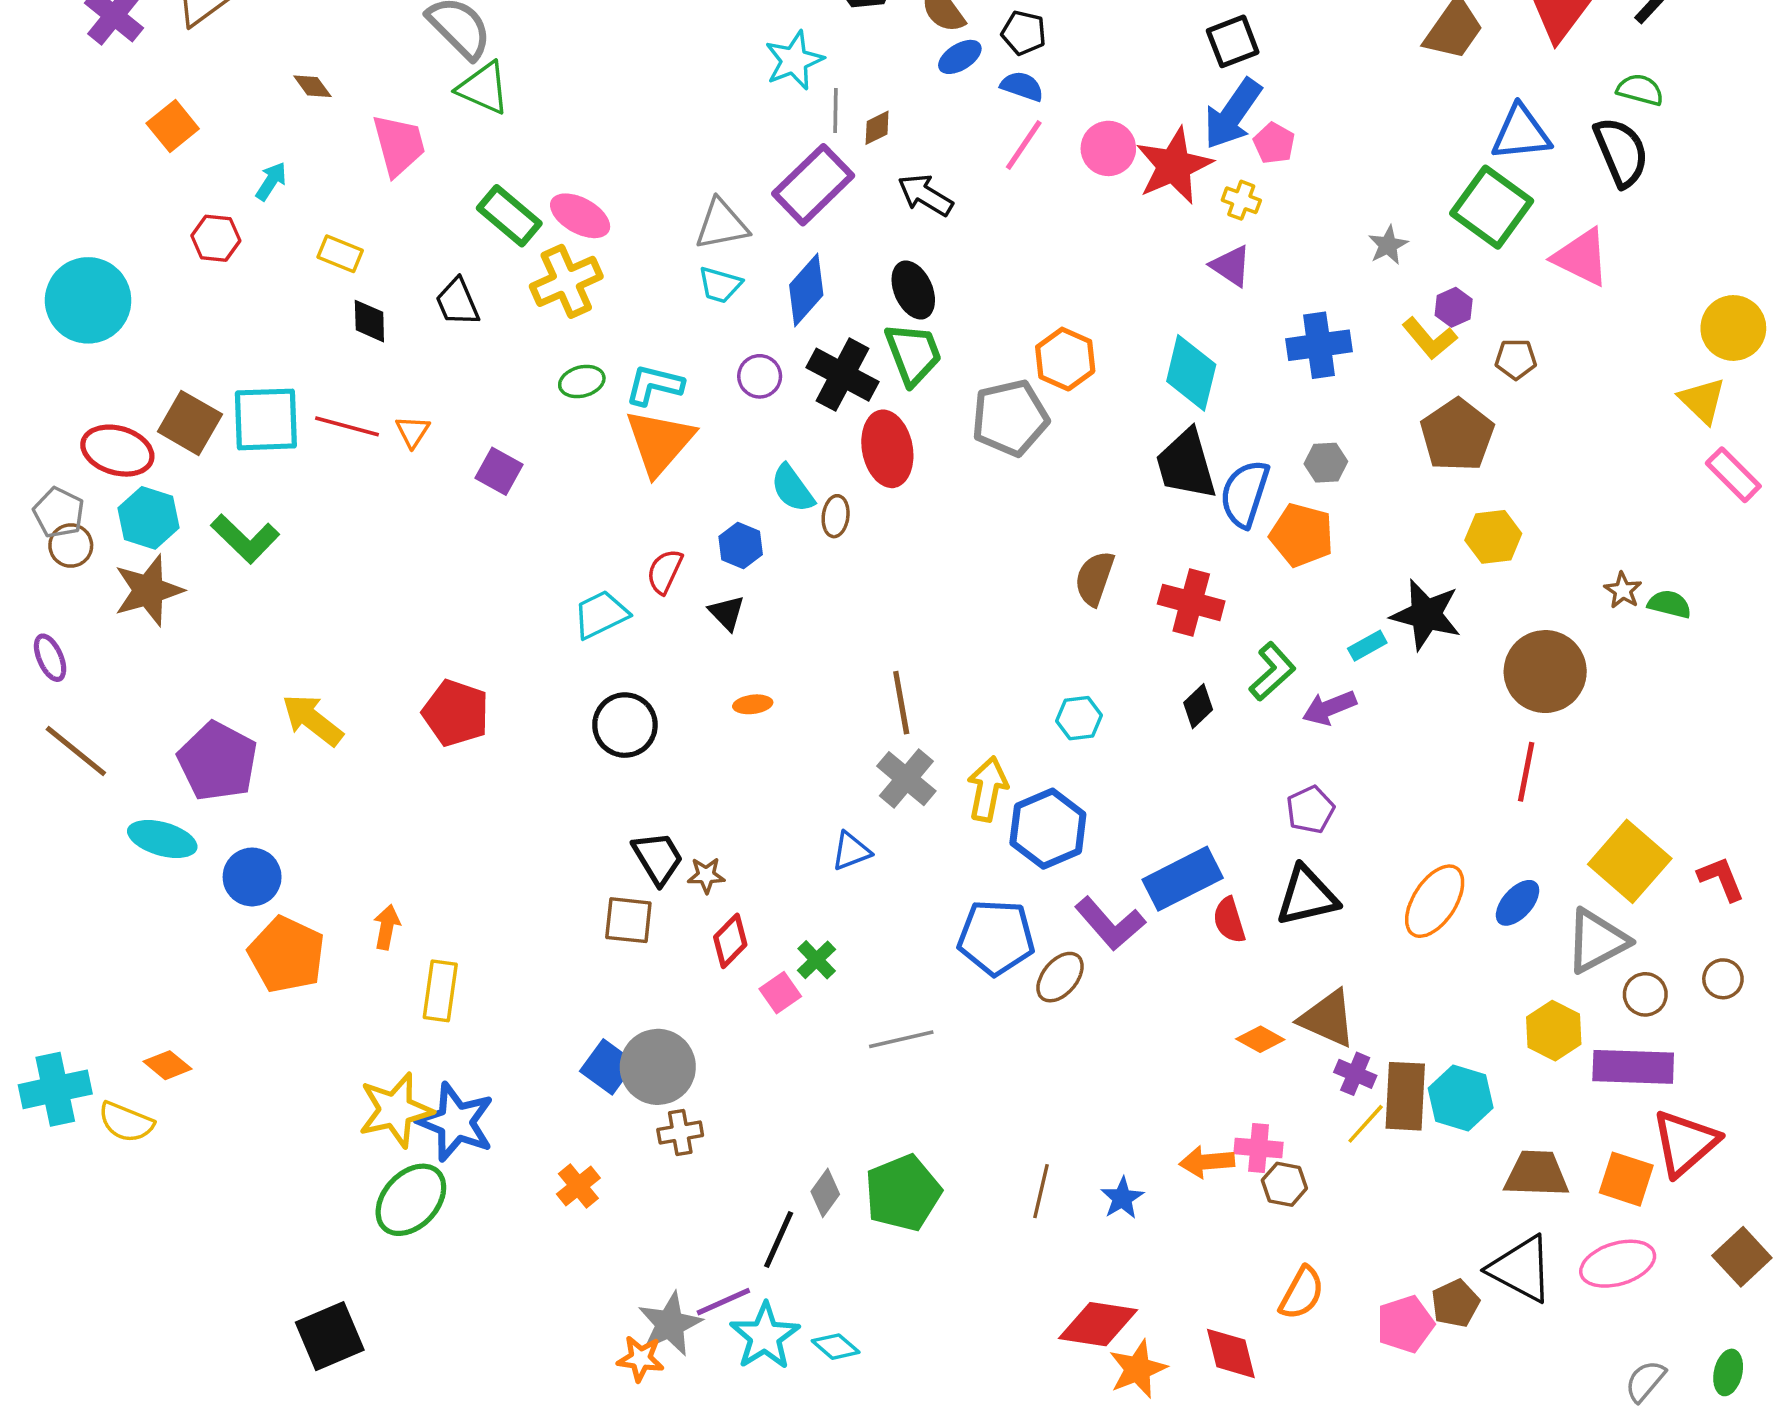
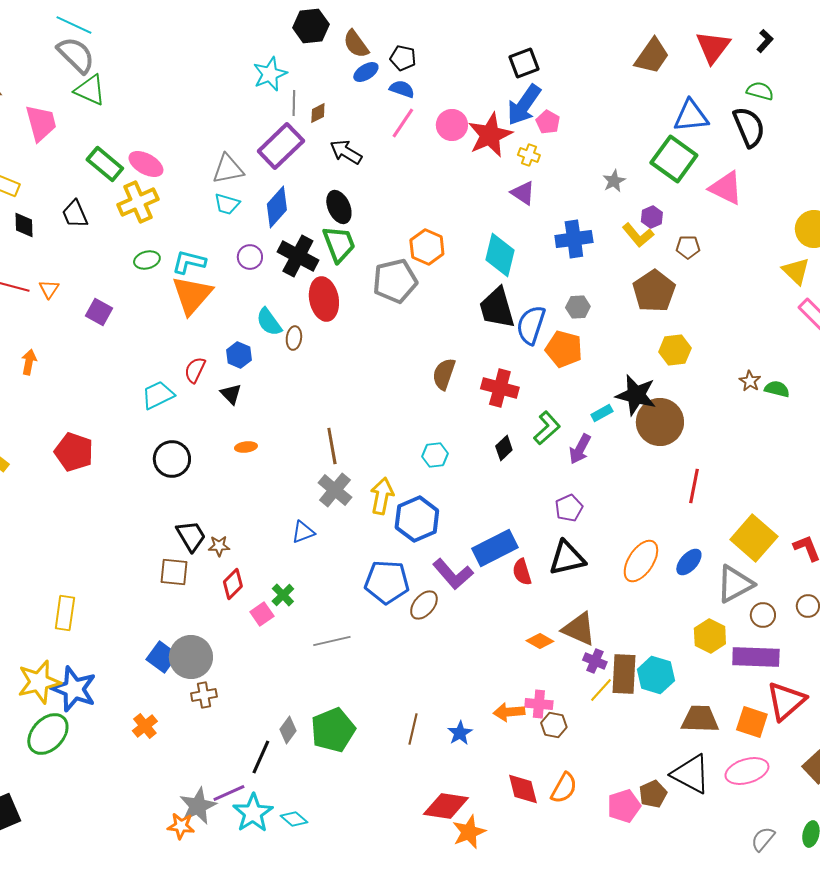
brown circle: (1545, 672) -> (660, 422), moved
purple arrow: (1329, 708) -> (580, 449), turned -40
orange arrow: (387, 927) -> (29, 362), moved
red diamond: (1231, 1353) -> (523, 789), moved

